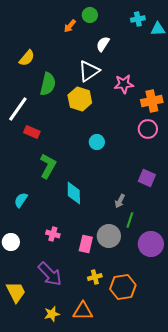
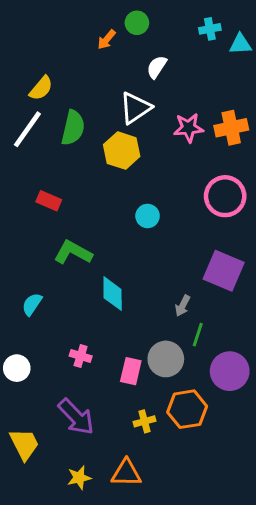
orange cross: (152, 101) -> (231, 128), moved
white line: (18, 109) -> (27, 129), moved
pink circle: (148, 129) -> (225, 196), size x1.4
green L-shape: (48, 166) -> (73, 252), turned -90
purple square: (147, 178) -> (224, 271), size x1.5
orange hexagon: (123, 287) -> (187, 409), moved

